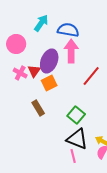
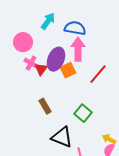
pink cross: (20, 73) -> (31, 63), moved
orange square: (49, 83) -> (68, 70), moved
black triangle: (77, 139) -> (62, 137), moved

